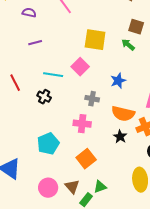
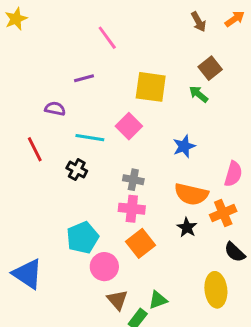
purple semicircle: (29, 13) -> (55, 109), moved
brown square: (136, 27) -> (210, 68), turned 35
purple line: (35, 43) -> (84, 78), moved
gray cross: (92, 99) -> (133, 180), moved
orange square: (86, 159) -> (141, 243), moved
pink circle: (48, 188) -> (104, 267), moved

